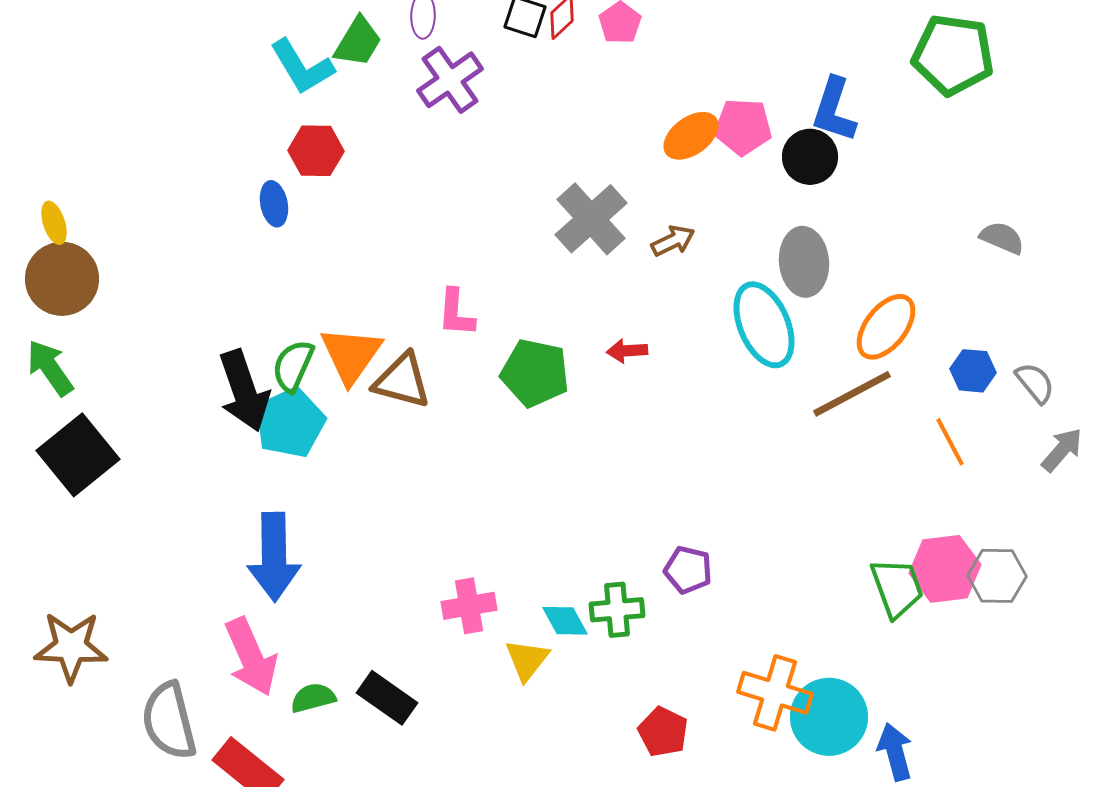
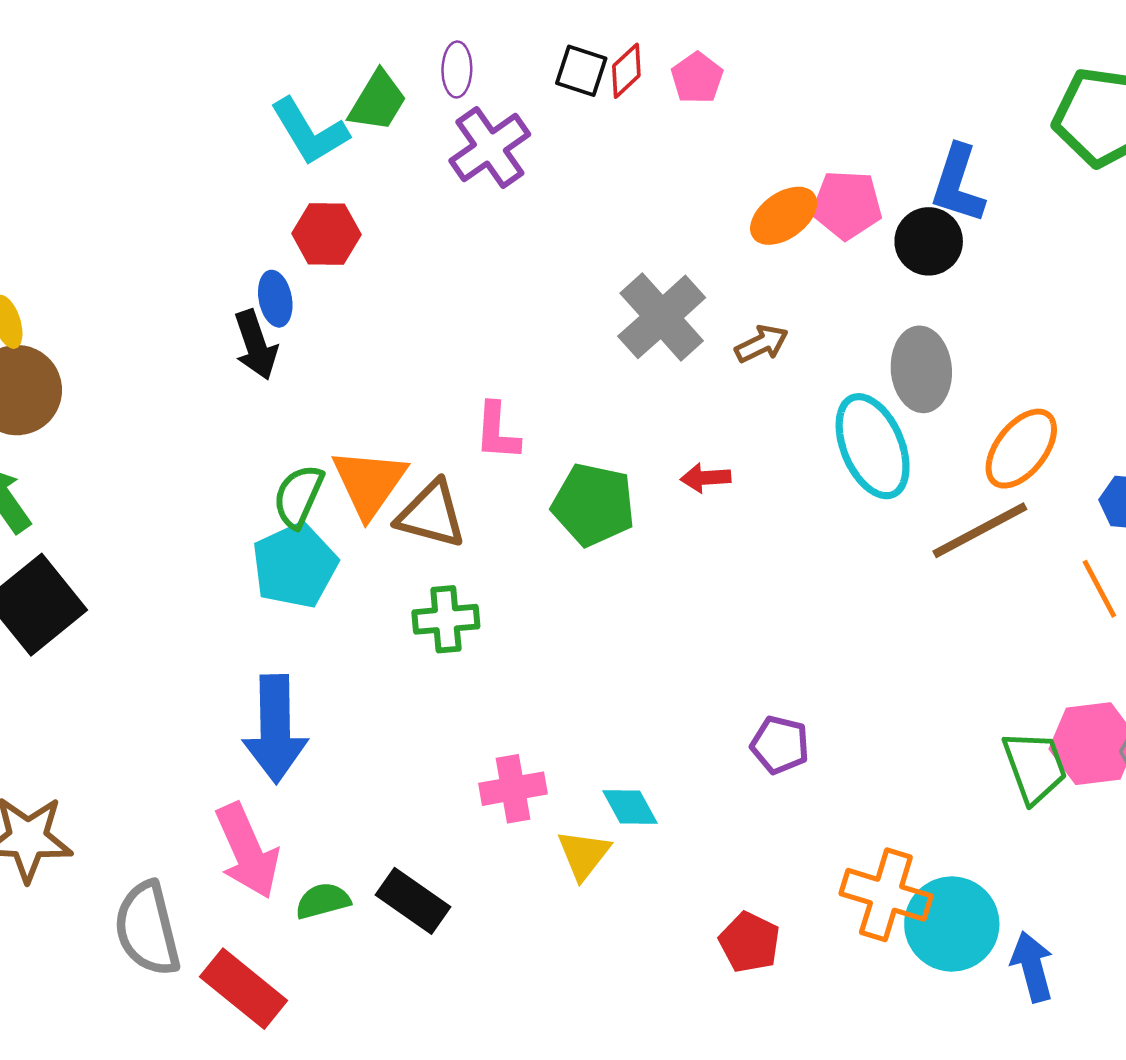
black arrow: (244, 391) -> (256, 345), moved, size x0.7
green cross: (617, 610) -> (446, 619), moved

